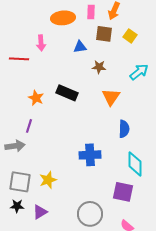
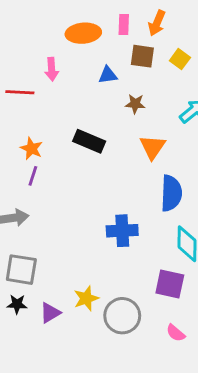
orange star: (36, 98) -> (31, 148), moved
purple line: (29, 126) -> (33, 176), moved
blue semicircle: (124, 129) -> (171, 193), size x1.4
yellow star: (48, 180) -> (86, 298), moved

